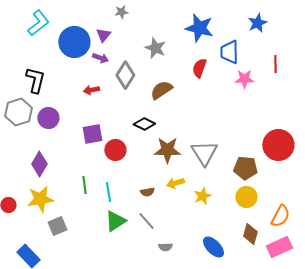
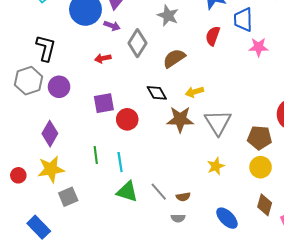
black diamond: (144, 124) -> (157, 93), turned 35
yellow arrow: (175, 183) -> (194, 92), moved
brown semicircle: (147, 192) -> (183, 197), moved
green triangle: (115, 221) -> (127, 192), turned 50

